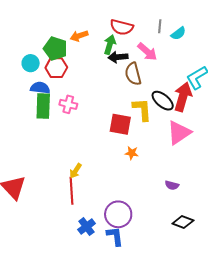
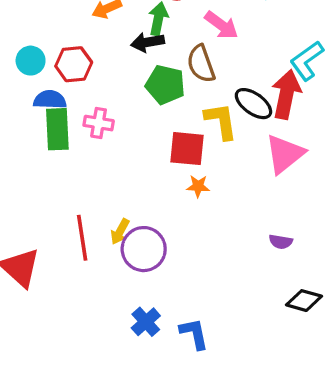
green pentagon: (55, 49) -> (165, 85), moved
black arrow: (118, 57) -> (147, 42), moved
orange star: (132, 153) -> (198, 186), moved
red line: (71, 191) -> (82, 238), moved
purple circle: (118, 214) -> (144, 249), moved

